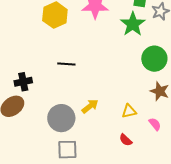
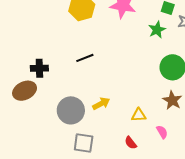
green star: (133, 24) -> (157, 30), size x0.7
black line: (66, 64) -> (85, 58), turned -36
gray square: (67, 150) -> (84, 143), moved

